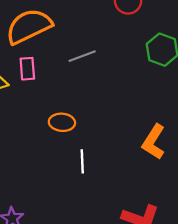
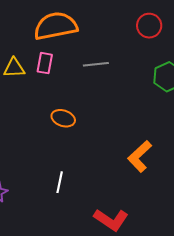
white line: (82, 161) -> (60, 182), moved

